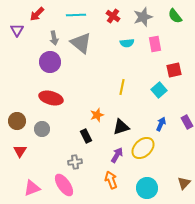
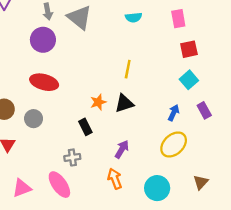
pink rectangle: (155, 44) -> (178, 19), moved
cyan square: (159, 90) -> (189, 80), moved
black triangle: (121, 127) -> (124, 103), moved
yellow ellipse: (143, 148) -> (174, 145), moved

